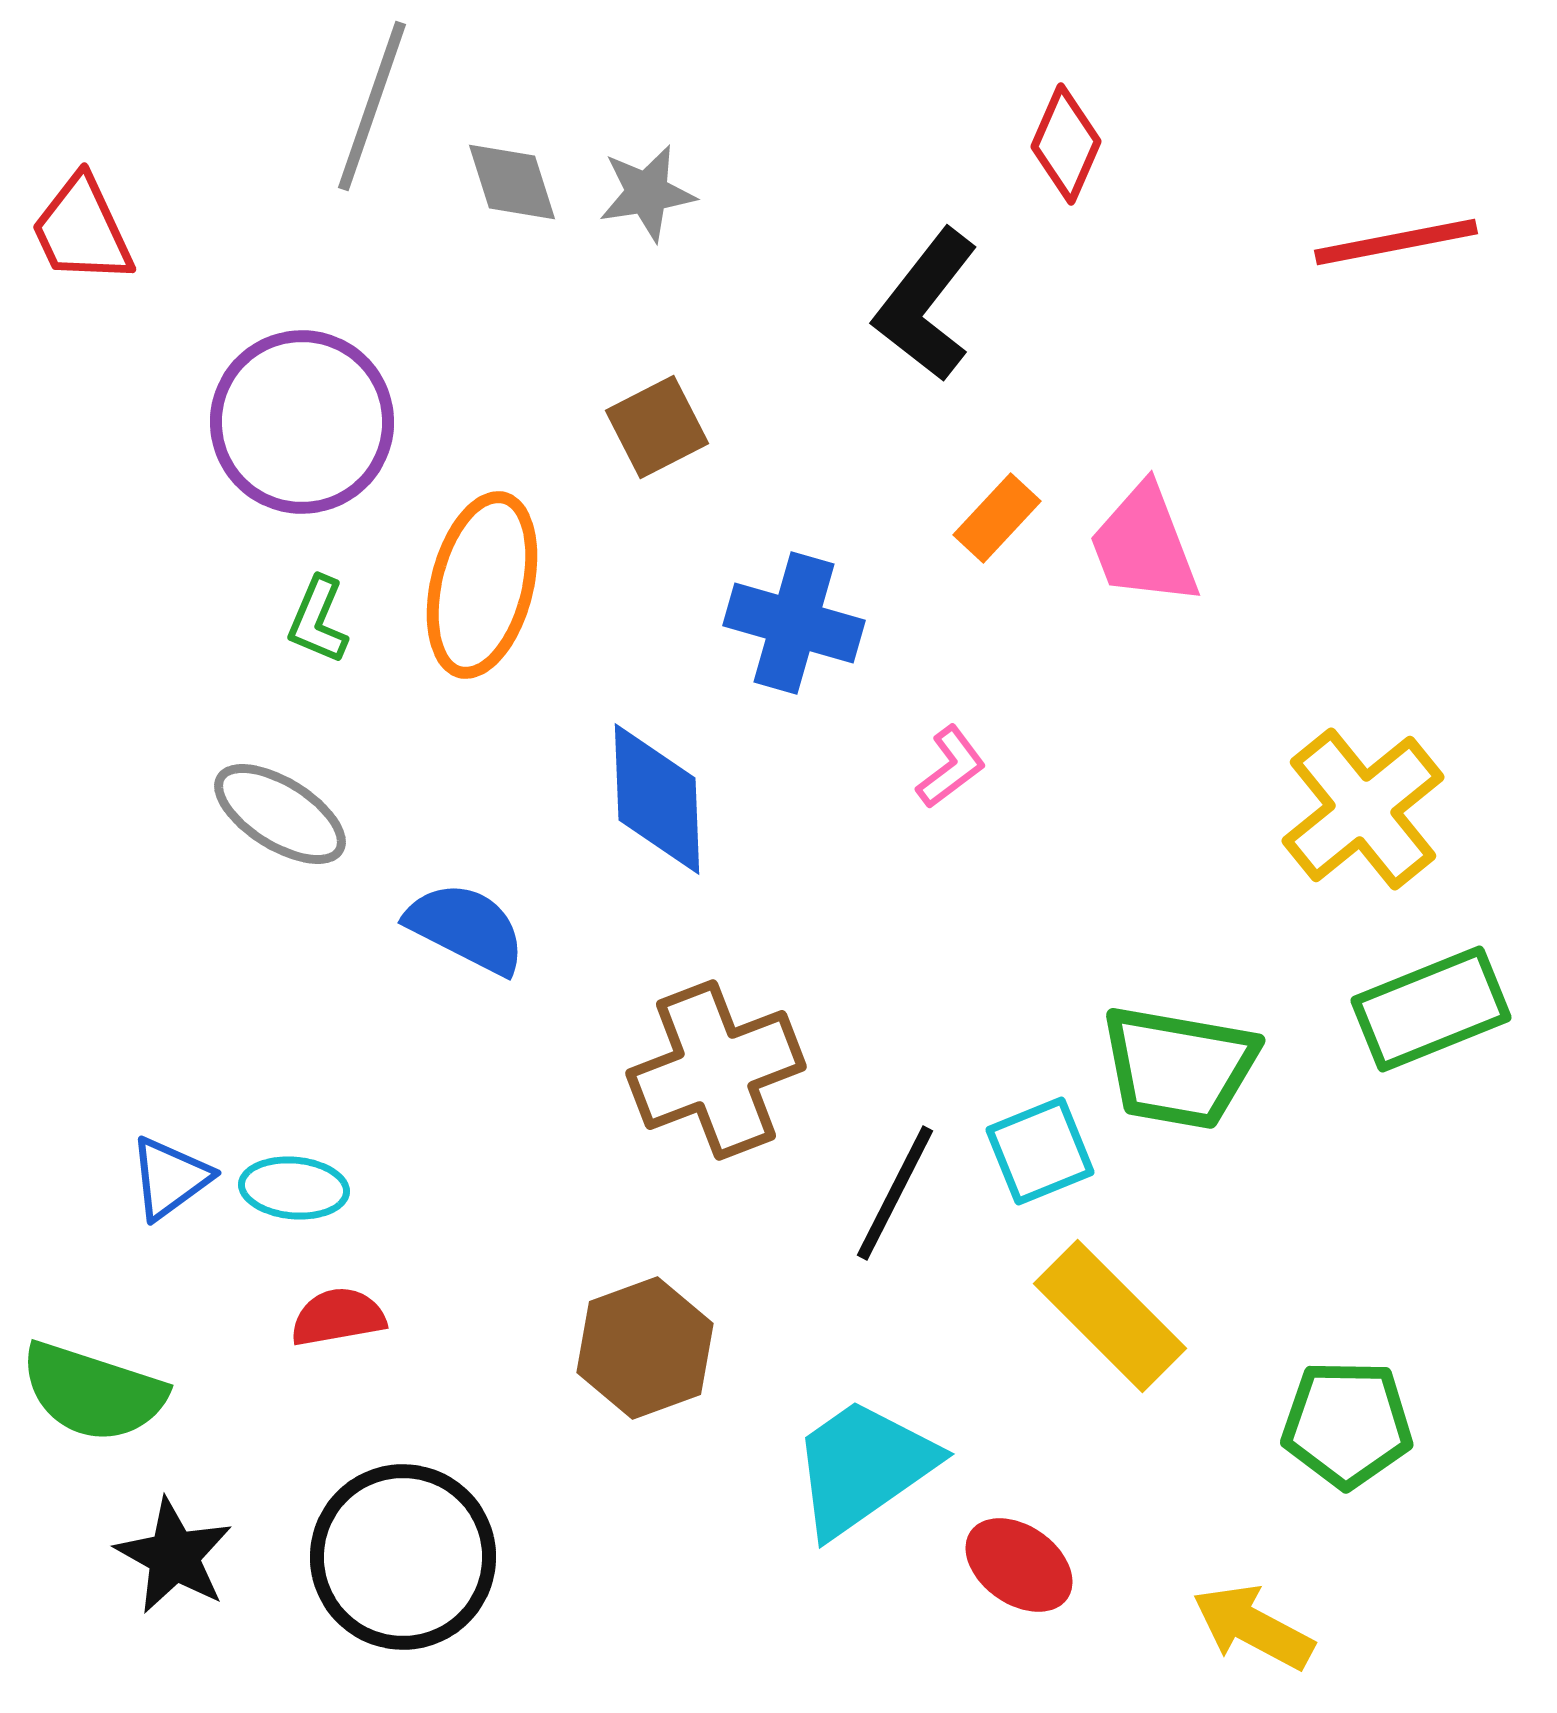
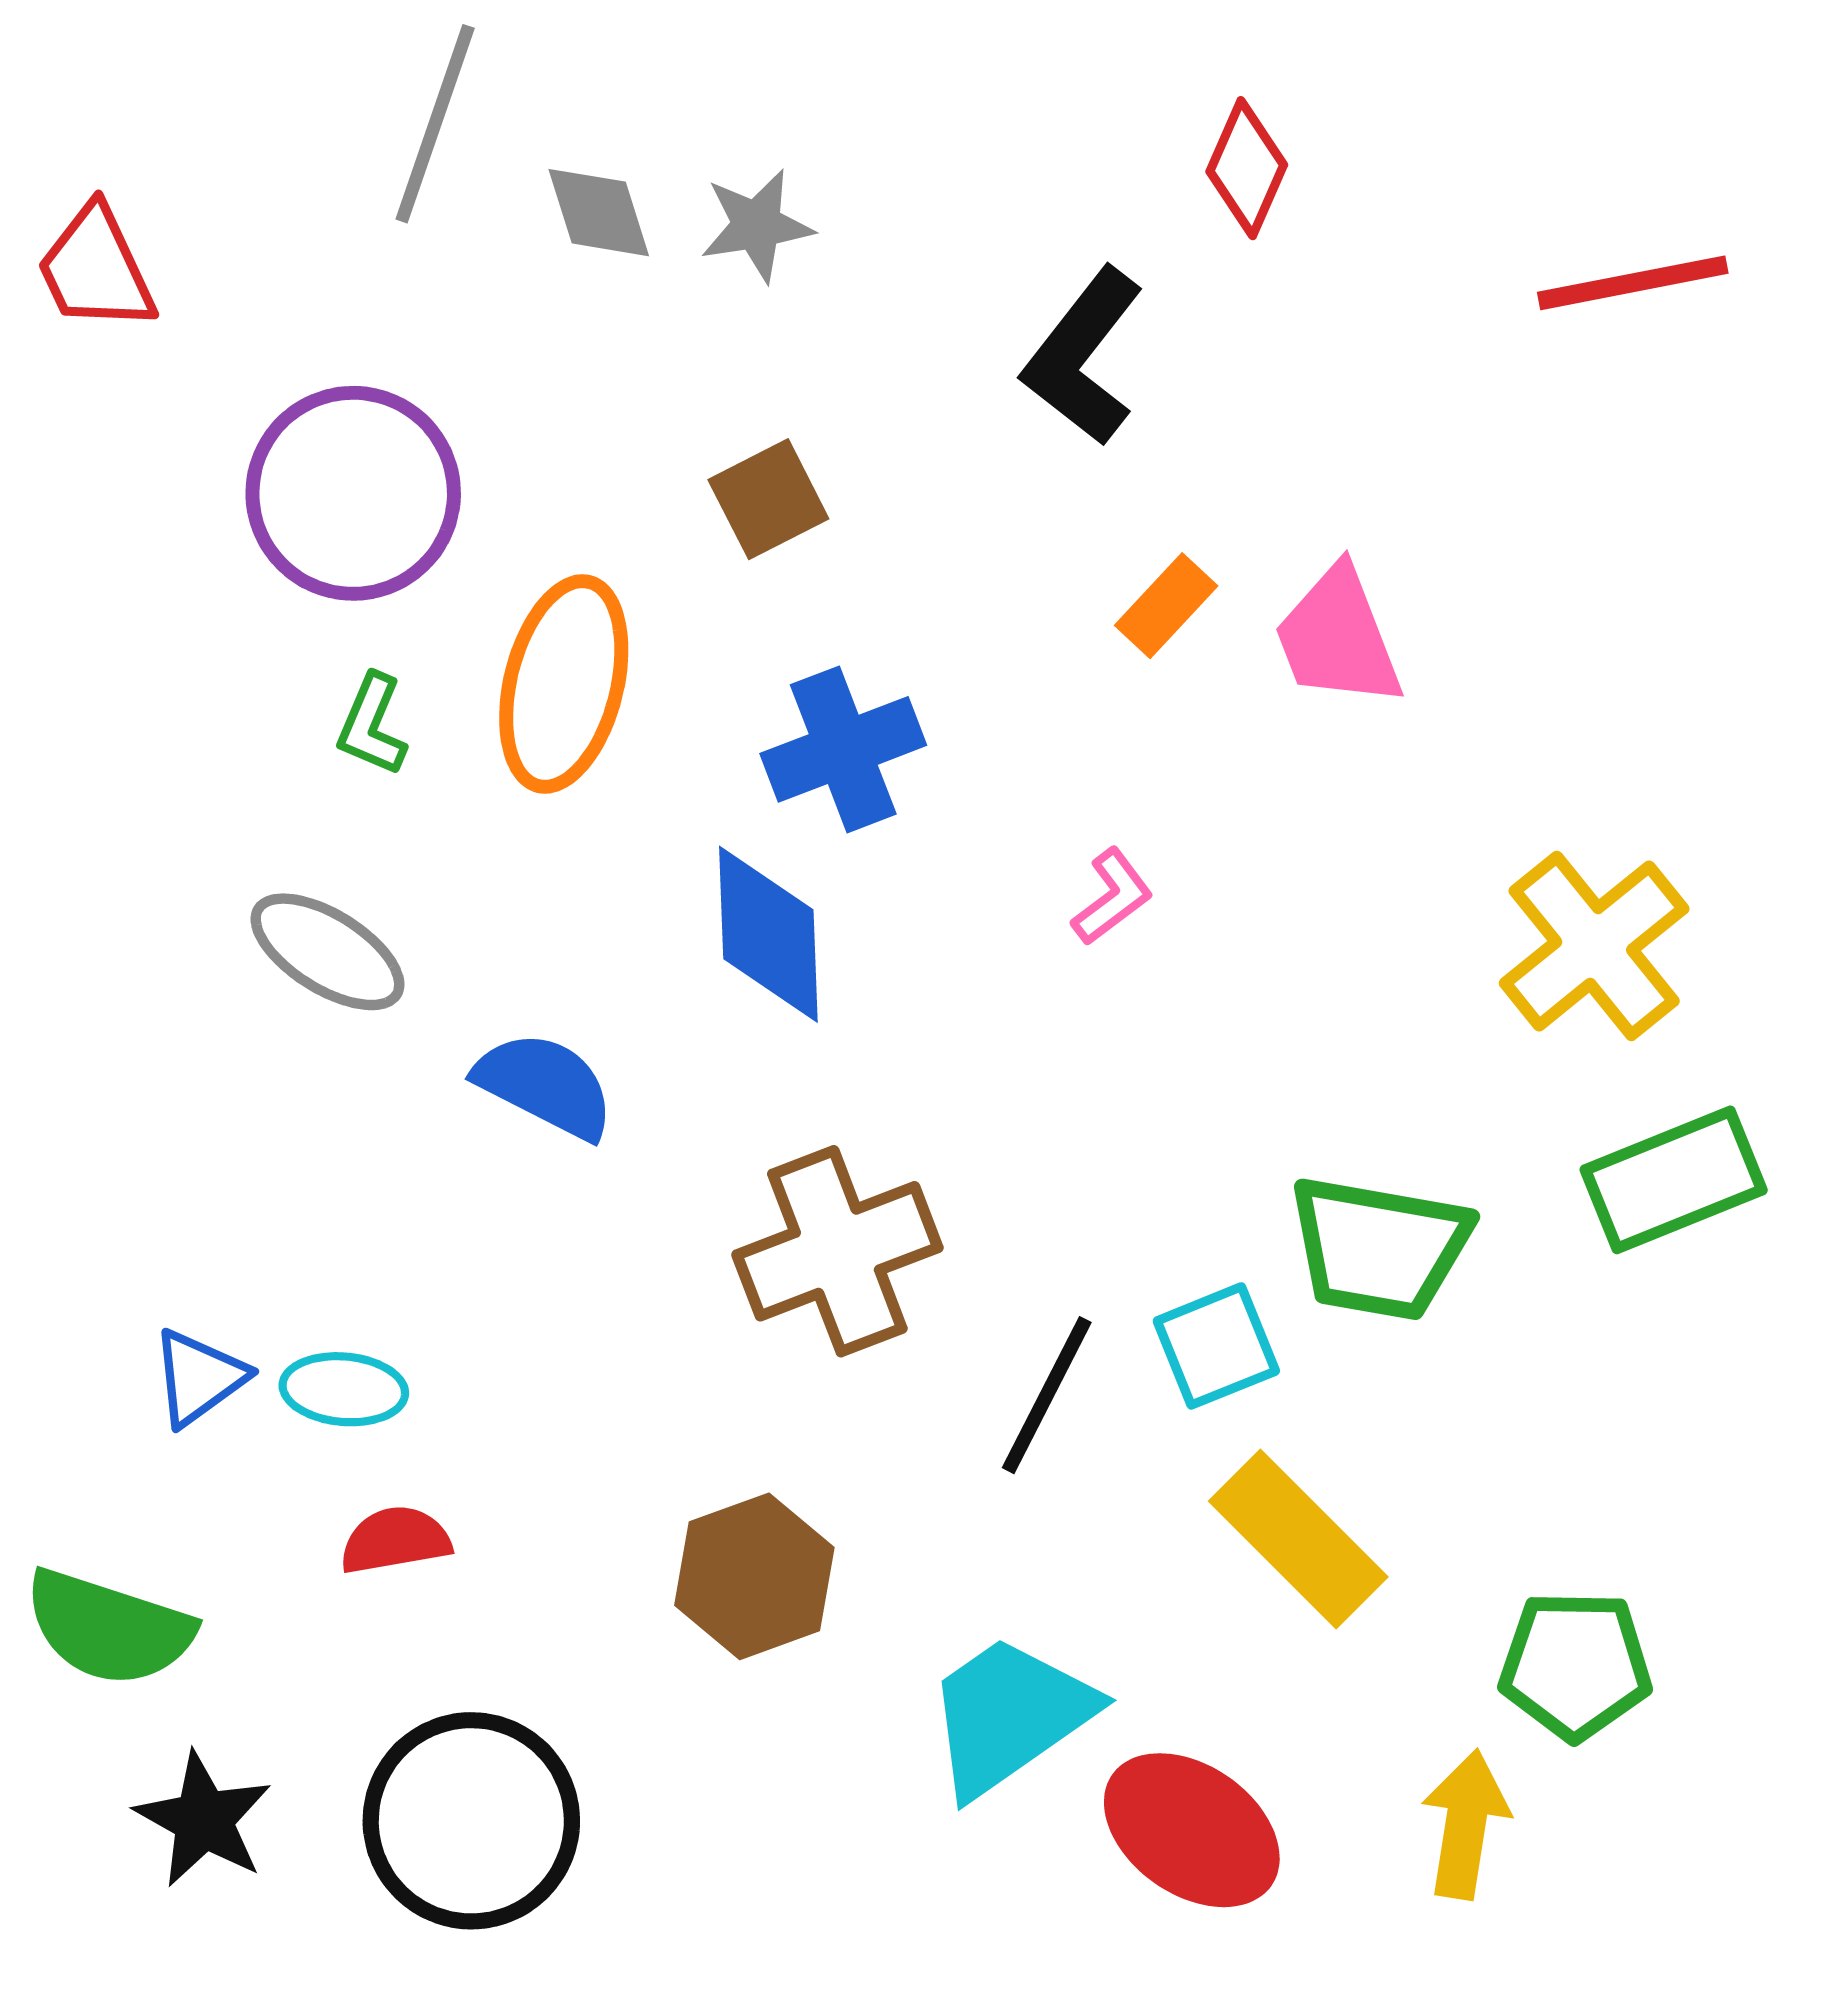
blue cross: (794, 623) -> (843, 749), moved, turned -37
red ellipse: (1019, 1565) -> (1192, 1830), size x1.4
yellow arrow: (1253, 1627) -> (1465, 1824), moved, turned 71

